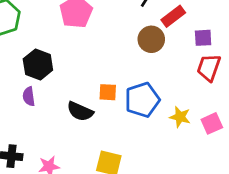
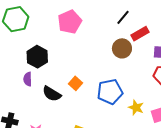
orange square: (108, 92) -> (76, 83), moved, turned 32
black semicircle: (80, 111) -> (52, 94), moved

